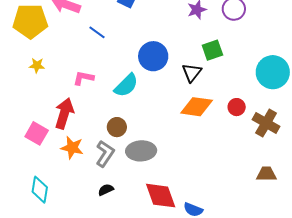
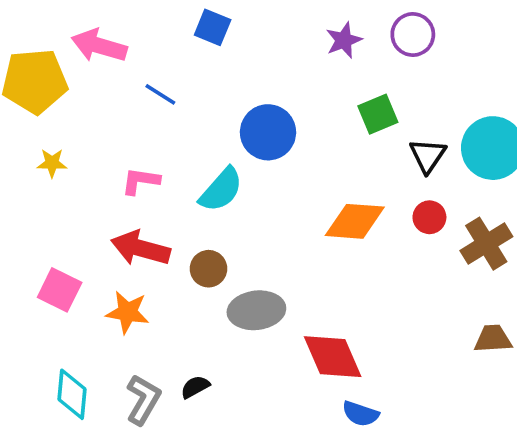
black triangle: (192, 73) -> (428, 156), moved
red arrow: (64, 113) -> (141, 248), moved, turned -88
brown cross: (266, 123) -> (486, 244), turned 32
gray L-shape: (105, 154) -> (143, 400), moved
red diamond: (161, 196) -> (333, 357), moved

